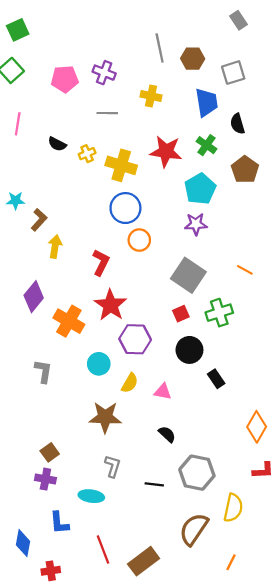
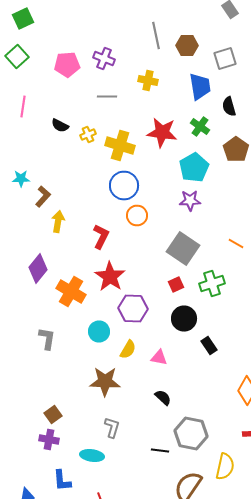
black line: (154, 484) -> (160, 450), moved

